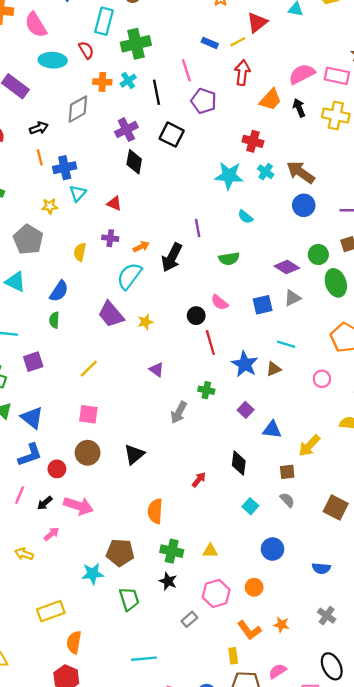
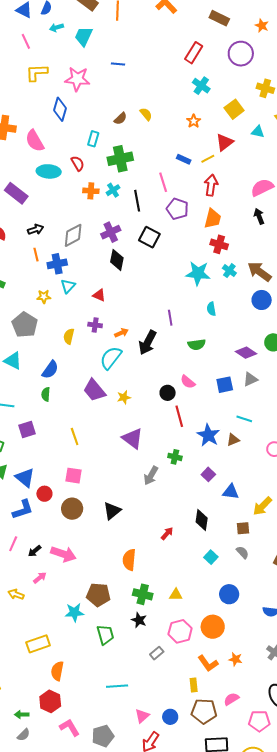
cyan rectangle: (104, 21) -> (93, 139), size x0.7
orange trapezoid: (270, 100) -> (213, 219), moved, turned -30
gray diamond: (78, 109) -> (73, 235), moved
cyan semicircle: (245, 217) -> (211, 309), turned 40
yellow line: (89, 369) -> (75, 436), turned -66
purple triangle: (157, 370) -> (133, 438), size x1.6
red circle: (57, 469) -> (44, 494), moved
orange circle: (254, 587) -> (213, 627), size x1.5

